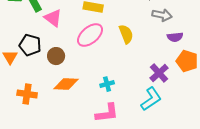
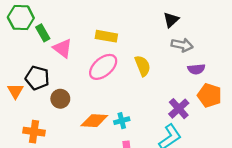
brown circle: (56, 56) -> (60, 99), moved
orange diamond: (66, 84) -> (94, 121), moved

